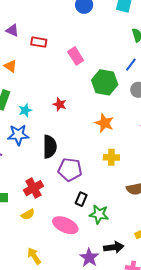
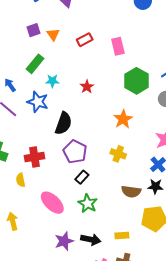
red rectangle: (39, 42) -> (85, 40), moved, turned -56
black rectangle: (81, 199) -> (82, 177), moved
yellow semicircle: (28, 214) -> (21, 180), turned 88

